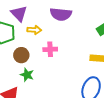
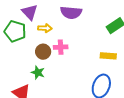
brown circle: (21, 55) -> (43, 52), moved

